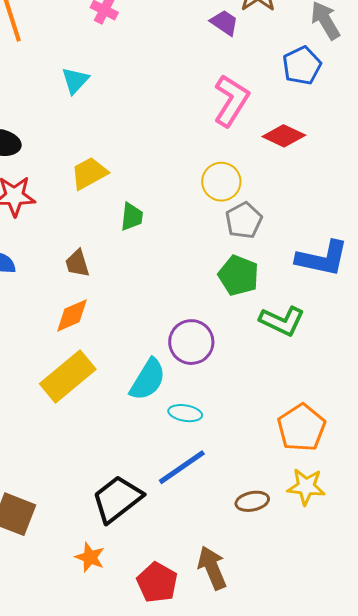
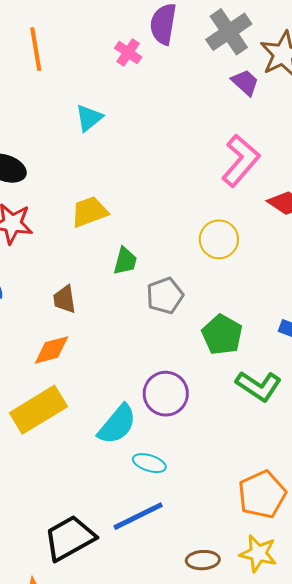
gray pentagon: (244, 220) -> (165, 296), moved

